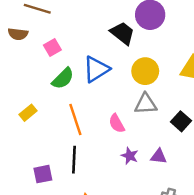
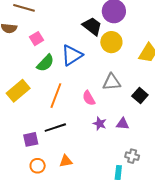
yellow circle: (145, 71) -> (111, 42), moved
yellow rectangle: (28, 113) -> (18, 91), size x1.6
orange line: (75, 119) -> (56, 96), turned 40
black line: (74, 160) -> (55, 128), turned 70

